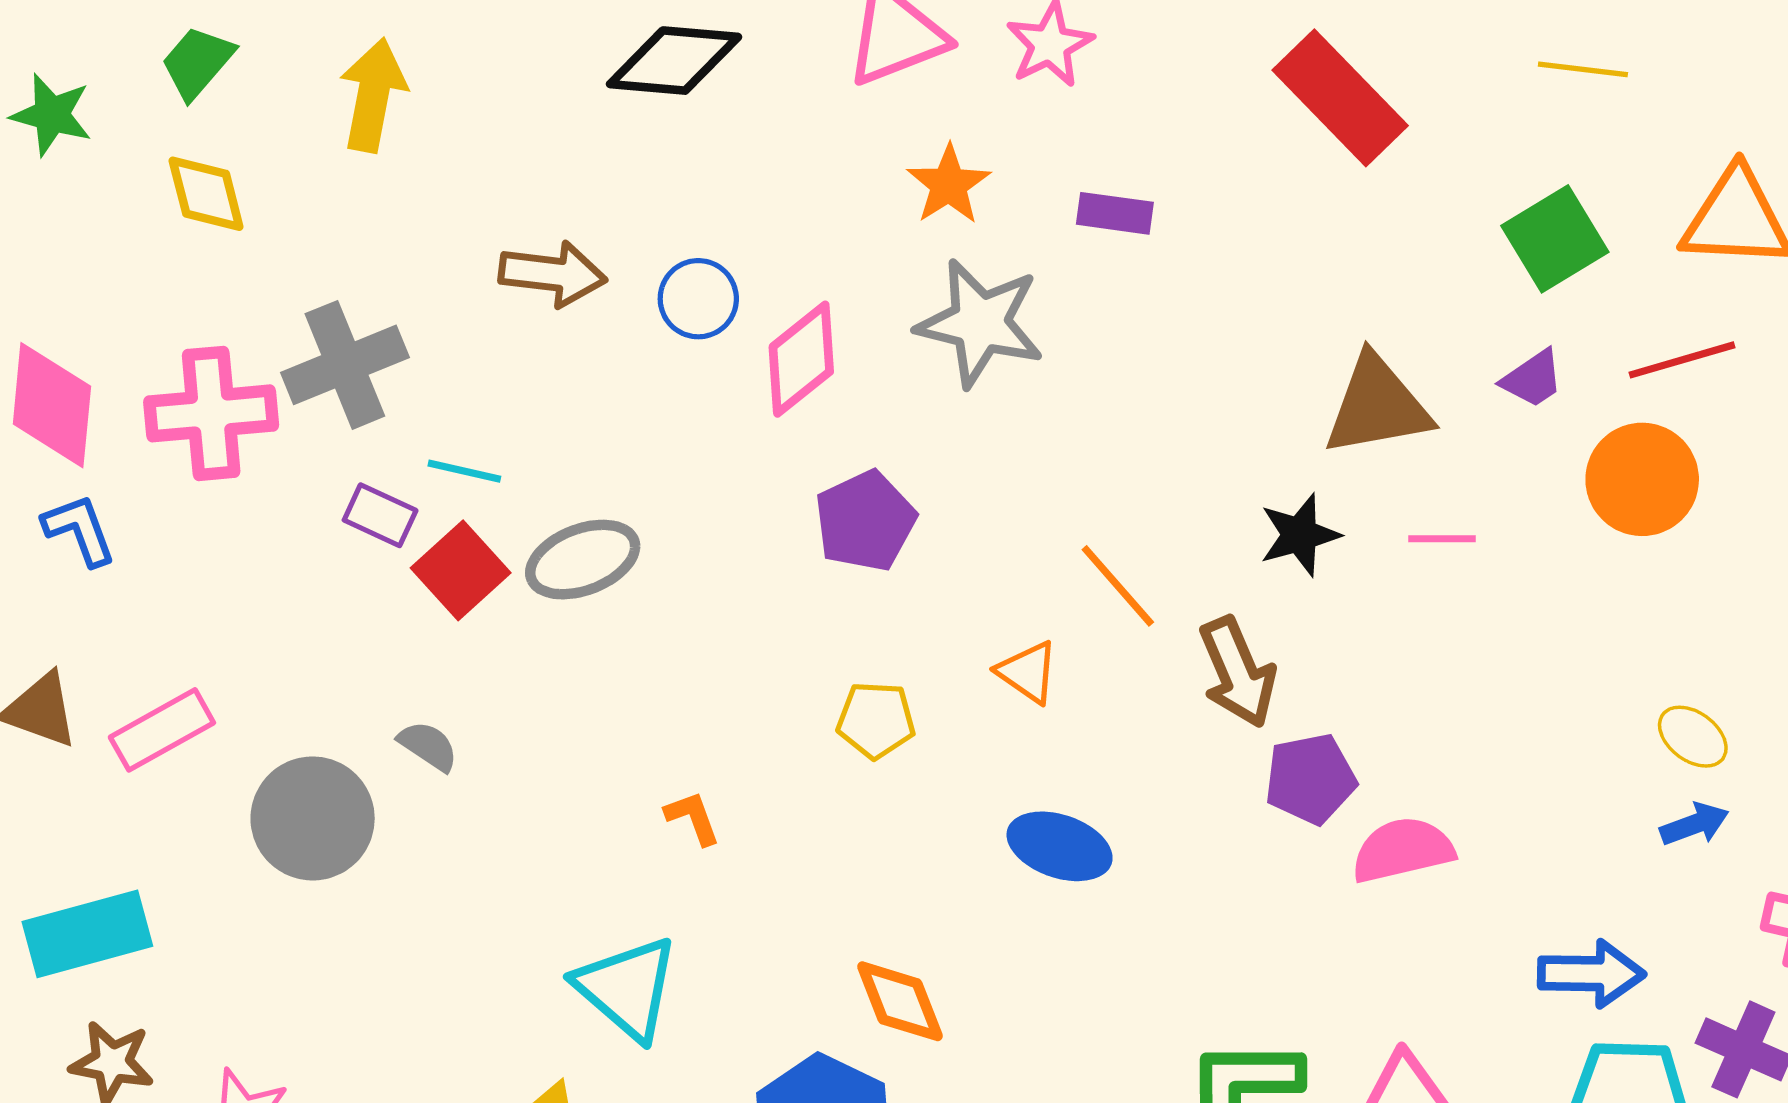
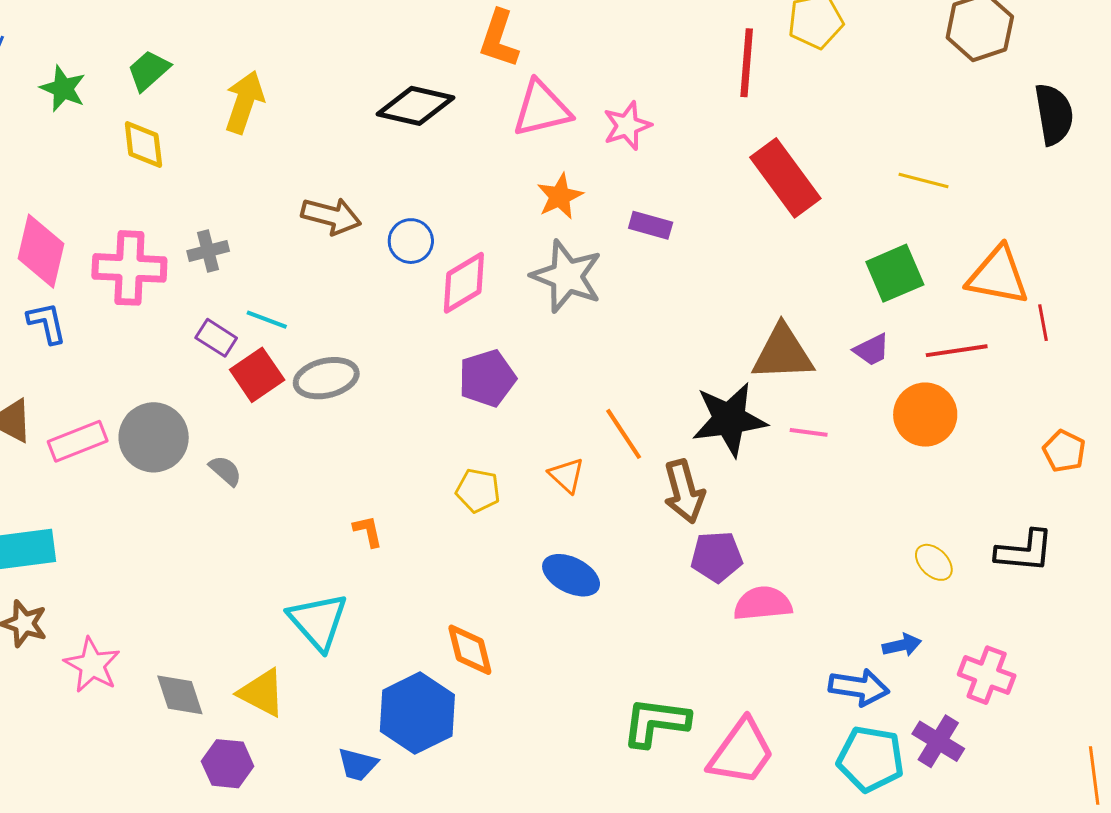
gray cross: (345, 365) -> (208, 251), size x0.6
black star: (1300, 535) -> (729, 419), size x1.6
gray circle: (313, 818) -> (154, 437), moved
blue arrow: (1694, 824) -> (902, 645), moved

